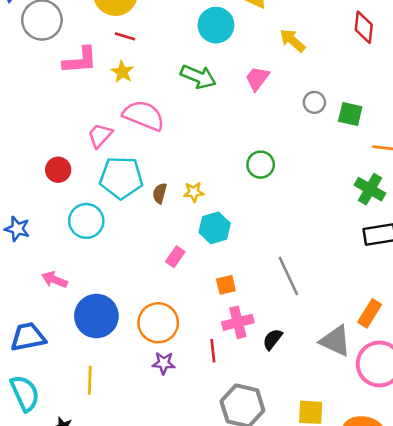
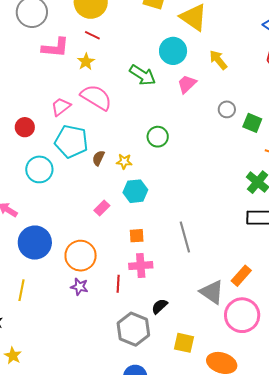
cyan circle: (216, 25) -> (173, 51), moved
green circle: (261, 165) -> (158, 137), moved
black semicircle: (273, 339) -> (160, 306), moved

